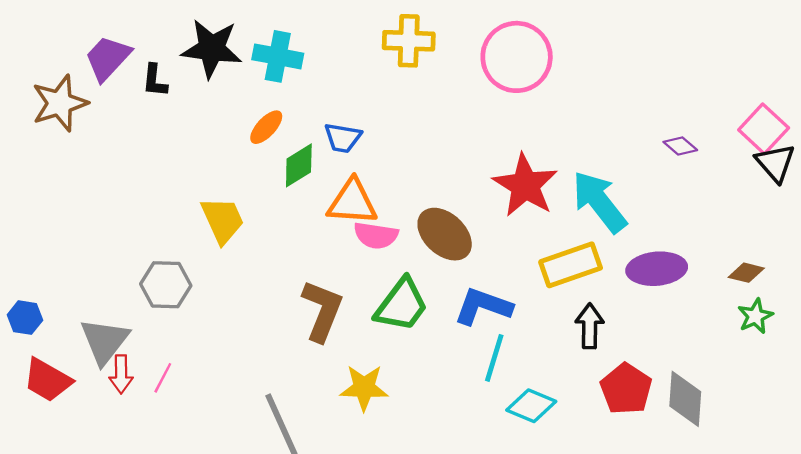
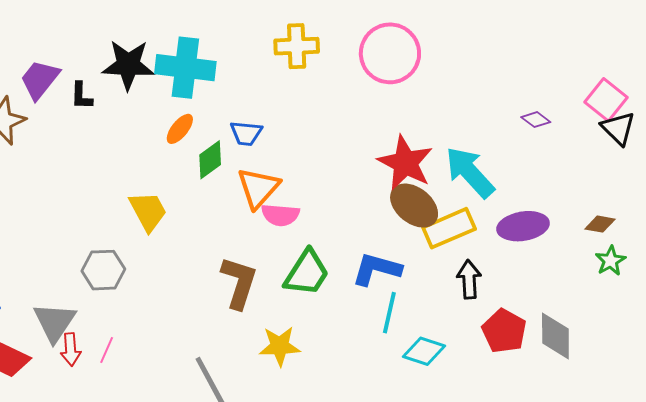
cyan cross: (278, 56) -> (185, 68), size x1.4
orange triangle: (352, 202) -> (258, 188), turned -48
brown ellipse: (445, 234) -> (414, 206), moved

